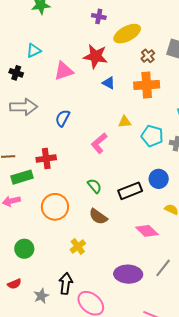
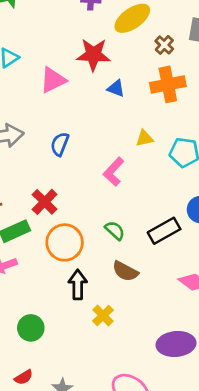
red cross: (46, 159) -> (45, 202), turned -30
orange circle: (55, 207) -> (65, 242), moved
black arrow: (66, 283) -> (78, 285), moved

